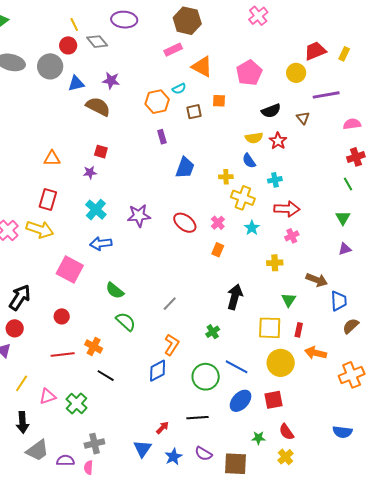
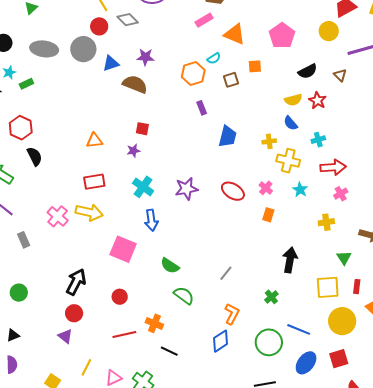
red rectangle: (48, 199) -> (94, 182), turned 70
blue arrow: (101, 244) -> (151, 220), turned -85

